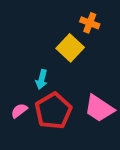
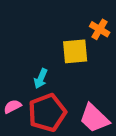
yellow square: (70, 48) -> (75, 51), turned 32

